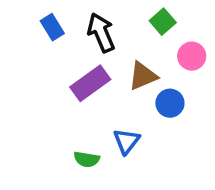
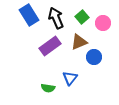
green square: (163, 22) -> (82, 17), moved
blue rectangle: (52, 27) -> (29, 15), size x1.5
pink circle: (192, 56) -> (103, 23), moved

